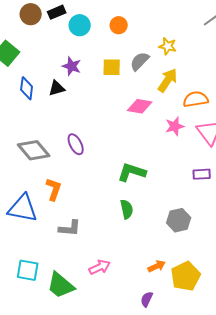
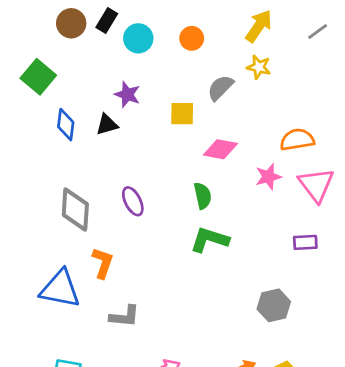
black rectangle: (57, 12) -> (107, 21), turned -36
yellow square: (112, 67) -> (182, 114), moved
yellow arrow: (168, 80) -> (259, 26), moved
gray diamond: (34, 150) -> (75, 209), turned 44
green semicircle: (127, 209) -> (203, 196), moved

